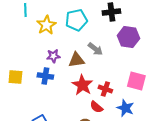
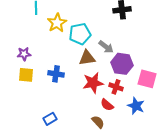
cyan pentagon: (76, 20) -> (80, 34), moved
purple hexagon: (128, 37) -> (122, 64), moved
purple star: (53, 56) -> (24, 54), moved
red star: (82, 85) -> (93, 83), turned 30

